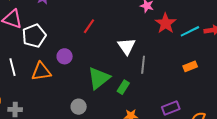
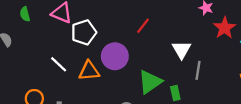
purple circle: (65, 56) -> (115, 56), size x1.6
white line: (12, 67) -> (59, 64), turned -36
green rectangle: (123, 87) -> (175, 93), turned -48

